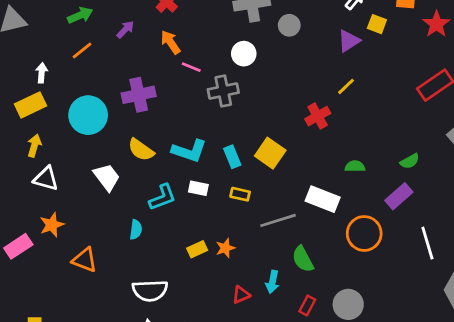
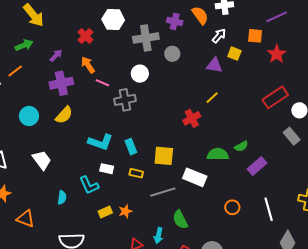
purple triangle: (349, 41) -> (214, 65), turned 42
orange line: (82, 51) -> (15, 71), moved
purple cross: (139, 95) -> (61, 83), moved
cyan circle: (88, 115) -> (29, 116), size x0.7
yellow semicircle: (141, 150) -> (64, 115), moved, turned -84
yellow square: (270, 153) -> (164, 156), moved, turned -30
green semicircle: (410, 161) -> (241, 146), moved
green semicircle: (355, 166) -> (218, 154), size x1.5
purple rectangle: (399, 196) -> (257, 166), moved
cyan L-shape: (162, 197) -> (89, 185), moved, turned 85
orange circle: (364, 233) -> (232, 207), moved, size x0.6

